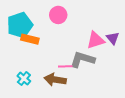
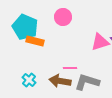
cyan pentagon: (20, 25) -> (25, 27), turned -30
gray L-shape: (82, 59) -> (87, 82), moved

